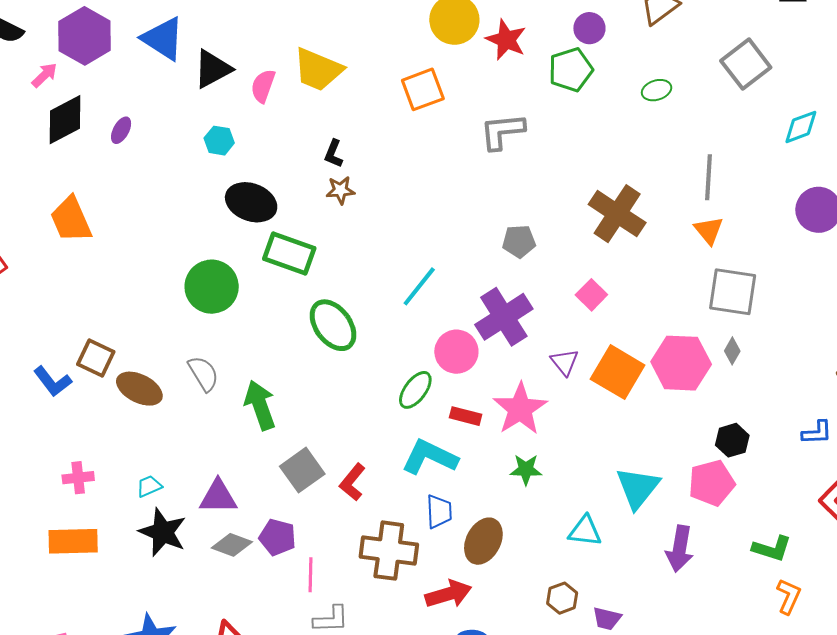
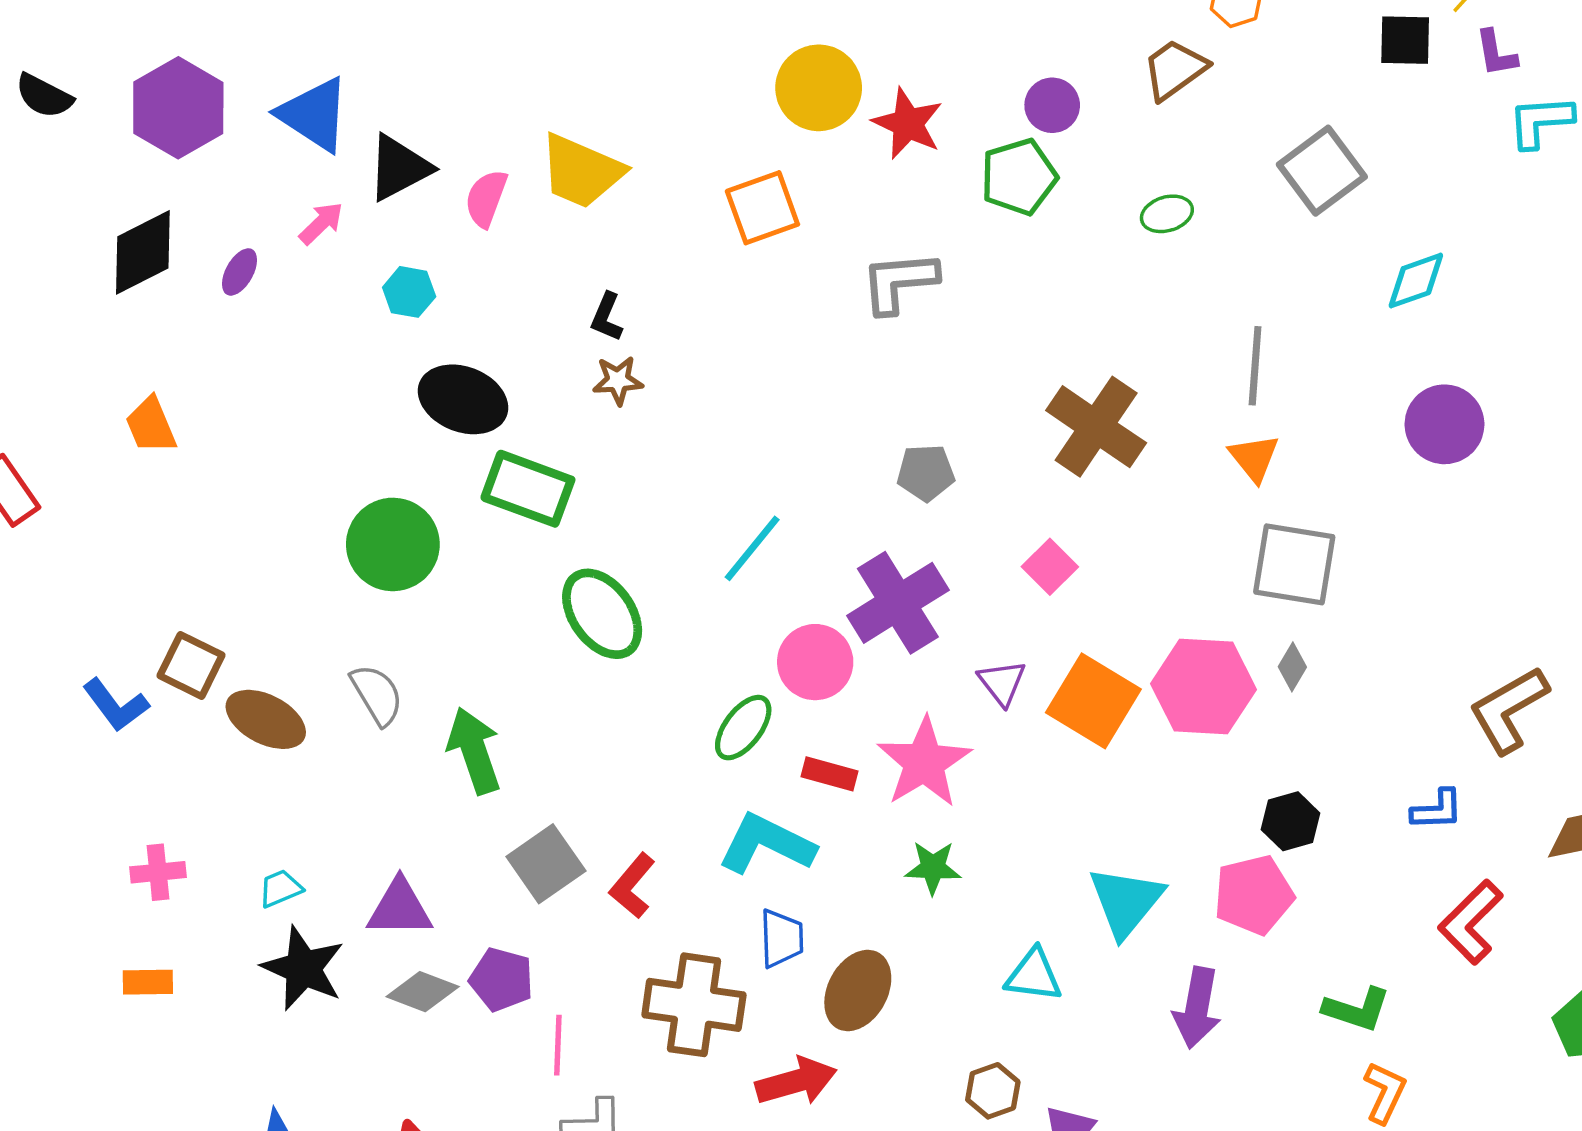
pink arrow: (44, 75) -> (321, 223), moved
orange trapezoid: (71, 219) -> (151, 425), size x0.7
orange rectangle: (73, 541) -> (148, 982), size x0.6

